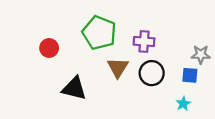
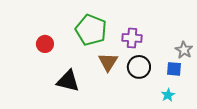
gray star: (201, 55) -> (184, 50), turned 30

